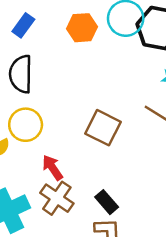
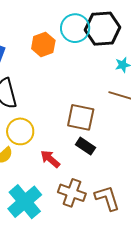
brown cross: (57, 198) -> (72, 193), moved
black rectangle: (107, 202) -> (85, 146), moved

